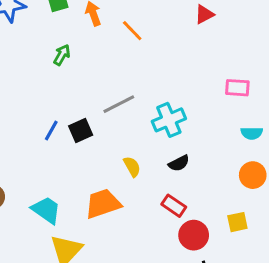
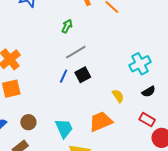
gray line: (119, 104) -> (76, 52), moved
cyan trapezoid: (46, 210) -> (64, 128), turned 35

